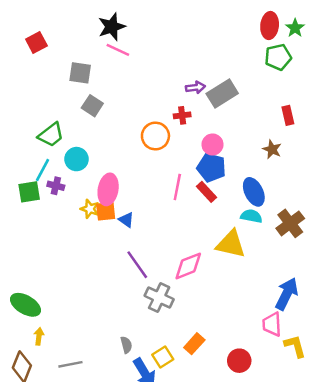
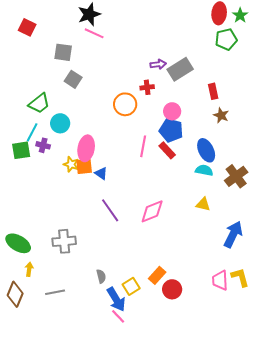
red square: (36, 43) -> (27, 27), turned -36
red rectangle: (288, 115) -> (213, 91), moved
yellow triangle: (231, 244) -> (203, 204), moved, size x0.6
gray cross: (159, 298) -> (64, 241), moved, turned -30
pink trapezoid: (272, 324) -> (220, 280), moved
red circle: (239, 361) -> (172, 289), moved

